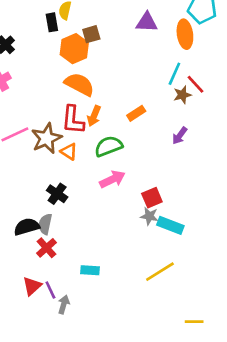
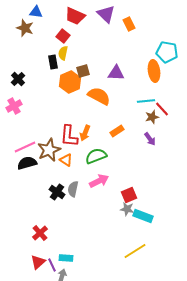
purple triangle: (147, 22) -> (116, 73), moved
cyan line: (174, 74) -> (146, 101), turned 60
orange semicircle: (79, 84) -> (99, 96), moved
purple arrow: (180, 136) -> (150, 139), moved, turned -72
gray semicircle: (45, 224) -> (73, 189), moved
black semicircle: (27, 227) -> (27, 163), moved
red cross: (46, 248) -> (40, 233), moved
cyan rectangle: (90, 270) -> (66, 258), moved

